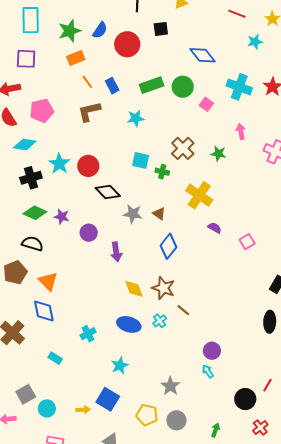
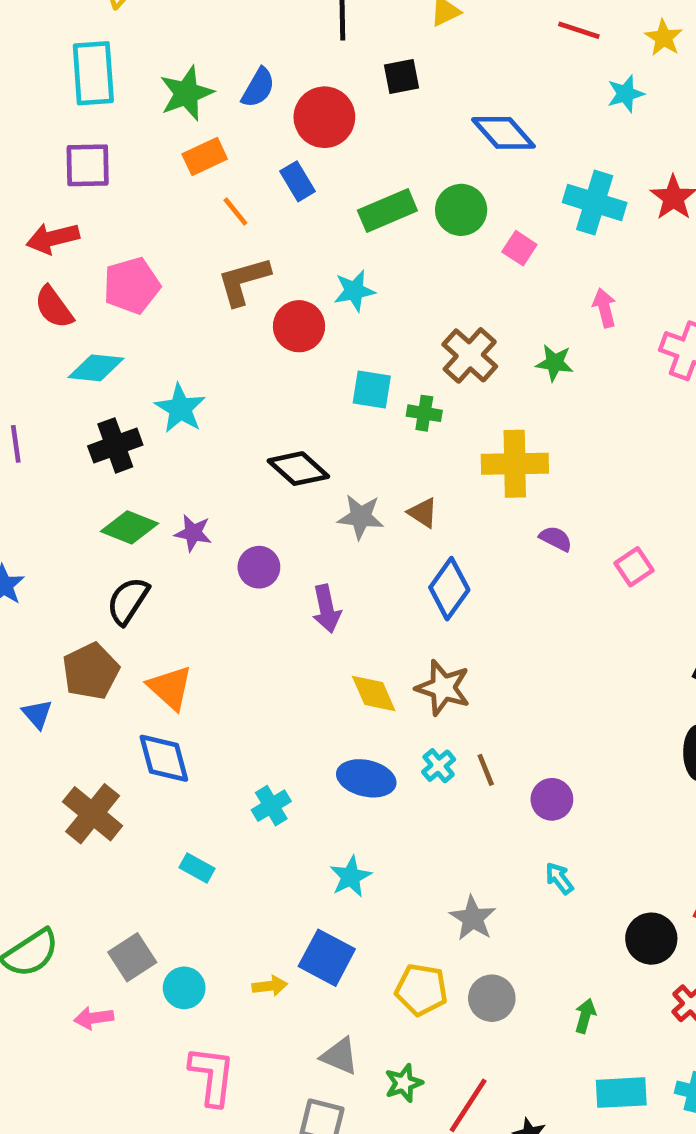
blue rectangle: (112, 86) -> (297, 181), moved
red circle: (88, 166) -> (299, 326), moved
yellow cross: (199, 195) -> (515, 464), turned -32
black semicircle: (32, 244) -> (128, 601), turned -70
brown line: (183, 310) -> (486, 770), moved, turned 32
purple circle: (212, 351) -> (552, 799), moved

